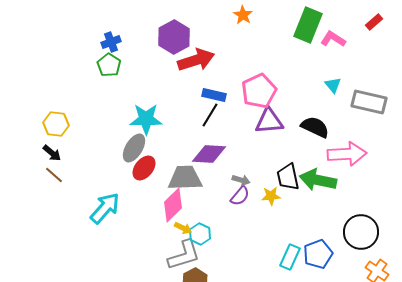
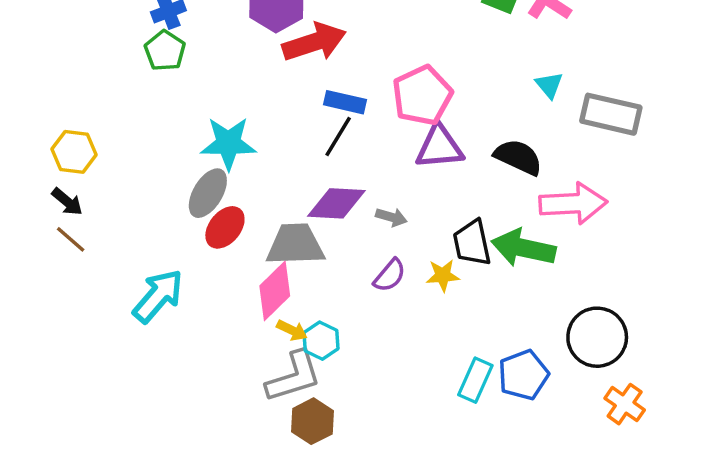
gray arrow: (241, 180) -> (391, 217), moved

